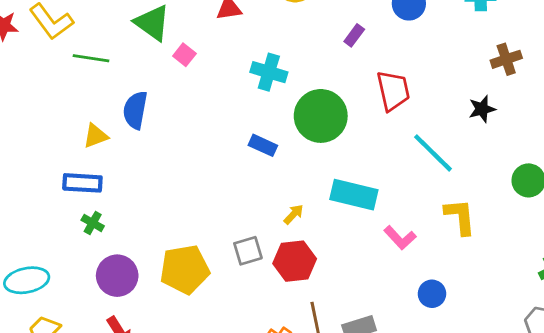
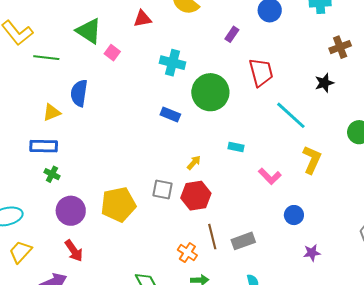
cyan rectangle: (354, 195) -> (236, 147), size x0.5
yellow L-shape: (460, 217) -> (312, 160), turned 32
gray square: (248, 251) -> (163, 190), turned 30

